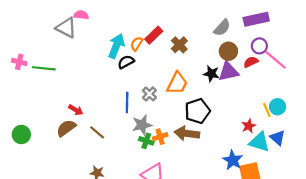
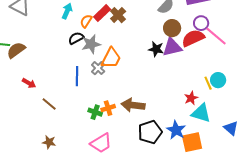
brown cross: (179, 45) -> (118, 15), moved
cyan arrow: (116, 46) -> (67, 11), moved, size x0.7
red semicircle: (251, 62) -> (193, 38), size x1.6
orange trapezoid: (177, 83) -> (111, 58), moved
black pentagon: (197, 111) -> (150, 132), moved
gray star: (142, 125) -> (91, 44), moved
brown semicircle: (66, 128) -> (16, 50), moved
blue triangle: (278, 138) -> (231, 128), moved

